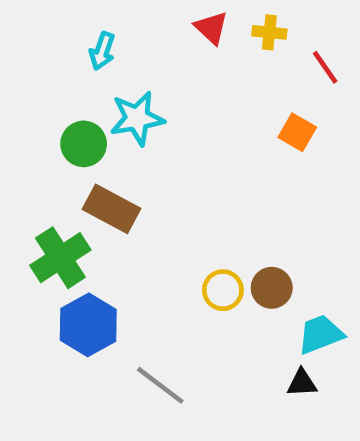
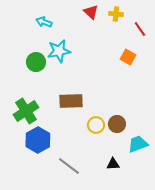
cyan arrow: (102, 51) -> (44, 22), turned 91
brown rectangle: (111, 209) -> (71, 101), moved, turned -30
black triangle: (302, 383) -> (113, 164), moved

